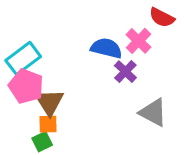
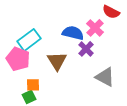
cyan rectangle: (23, 58) -> (29, 40), moved
brown triangle: (49, 102) -> (57, 61), moved

